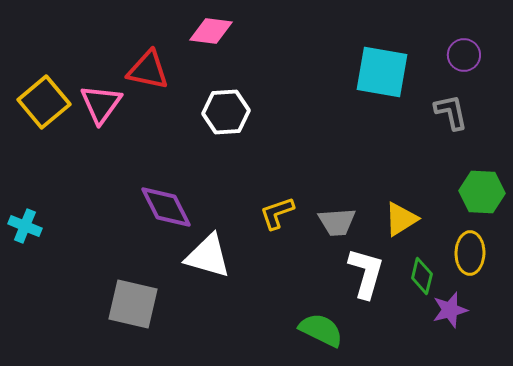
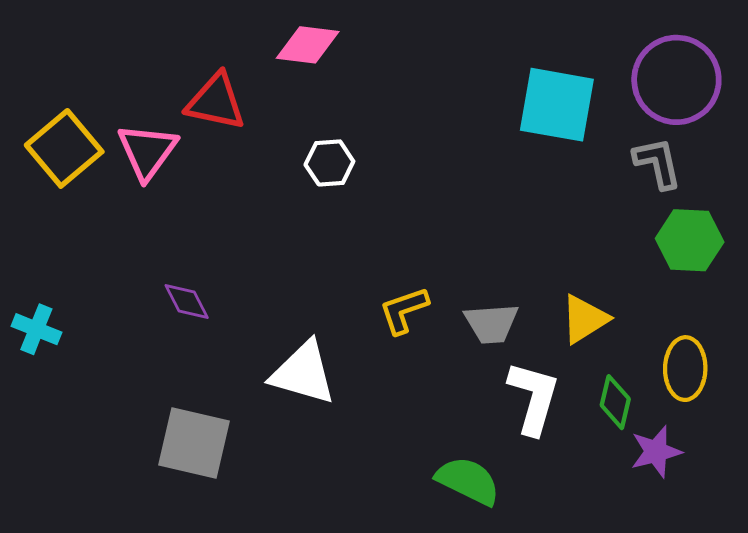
purple circle: (464, 55) -> (676, 80), size x1.8
white hexagon: (226, 112) -> (329, 163), size x0.7
green hexagon: (482, 192) -> (690, 240), moved
purple diamond: (166, 207) -> (187, 301), moved, size x0.6

